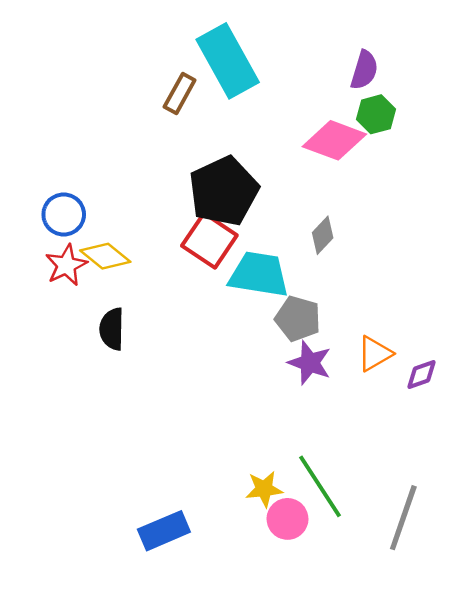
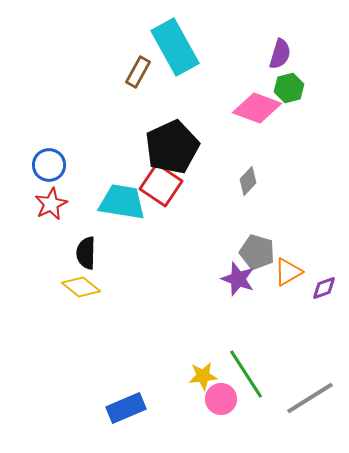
yellow diamond: (105, 256) -> (81, 287), moved
cyan trapezoid: (259, 274) -> (122, 202), moved
gray pentagon: (298, 319) -> (257, 252), moved
gray line: (403, 518) -> (310, 398), turned 39

